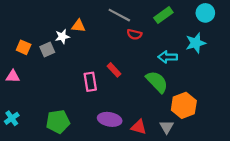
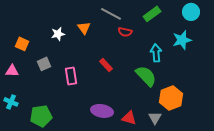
orange triangle: (78, 26) -> (84, 28), moved, turned 48
gray square: (47, 49) -> (44, 64), moved
cyan arrow: (168, 57) -> (156, 53), turned 84
pink rectangle: (90, 82) -> (71, 76), moved
cyan cross: (12, 118) -> (11, 102), moved, turned -32
green pentagon: (58, 122) -> (41, 116), moved

